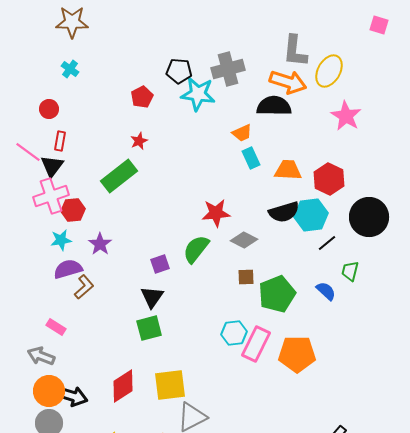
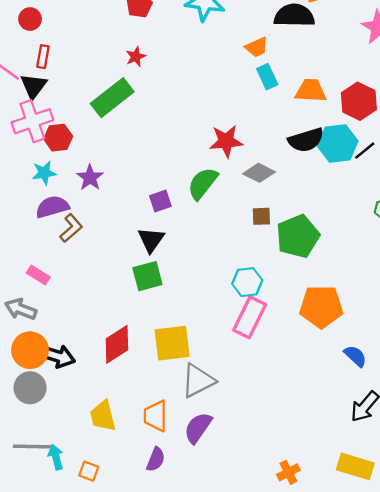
black line: (327, 243) -> (365, 151), moved
blue semicircle: (326, 291) -> (355, 356), moved
pink rectangle: (256, 344) -> (250, 317), moved

